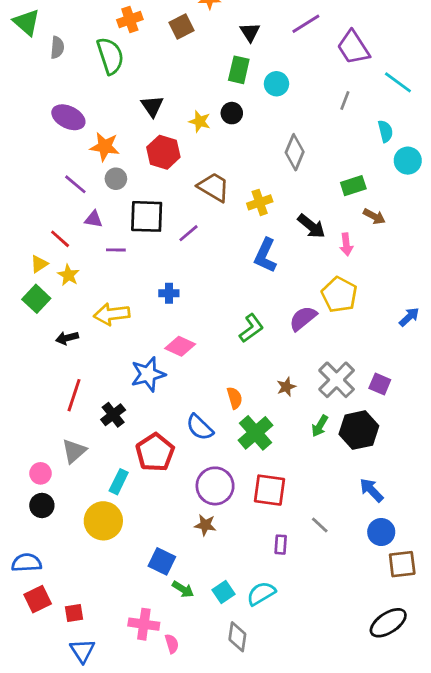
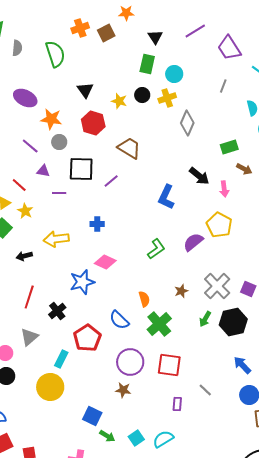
orange cross: (130, 20) -> (80, 28), moved
yellow cross: (260, 202) -> (167, 98), moved

